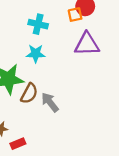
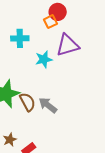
cyan star: (36, 54) -> (44, 59), moved
brown semicircle: (29, 93) -> (27, 102), turned -42

